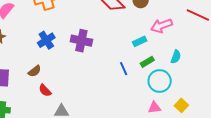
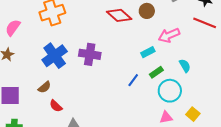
blue cross: (46, 40) -> (55, 56), size x1.4
cyan semicircle: (176, 57) -> (185, 66), turned -48
blue line: (124, 69) -> (133, 80), turned 64

